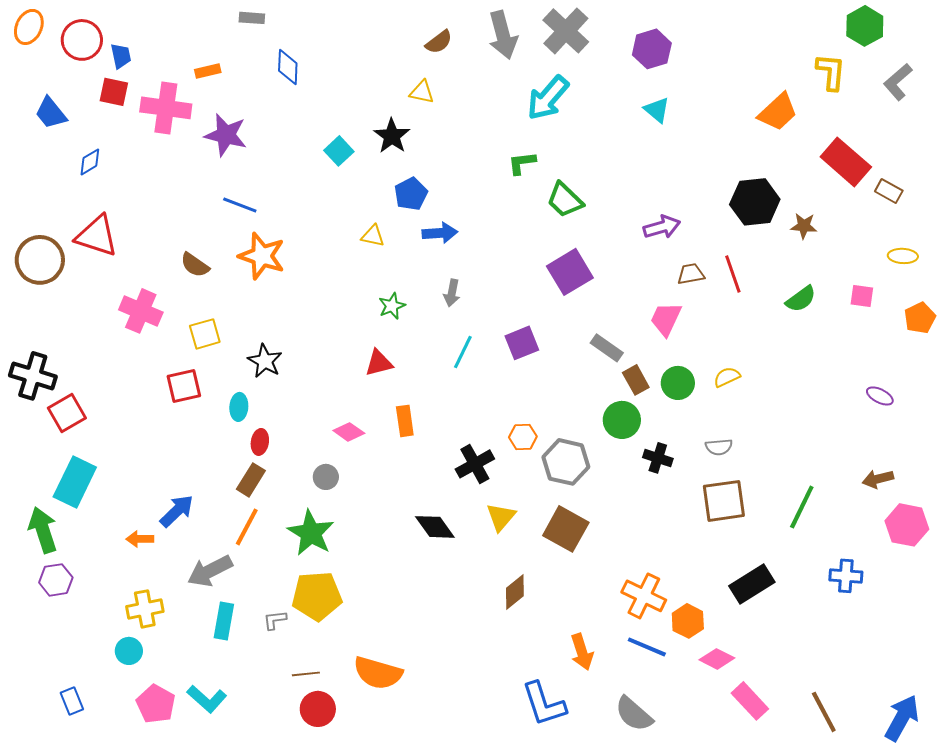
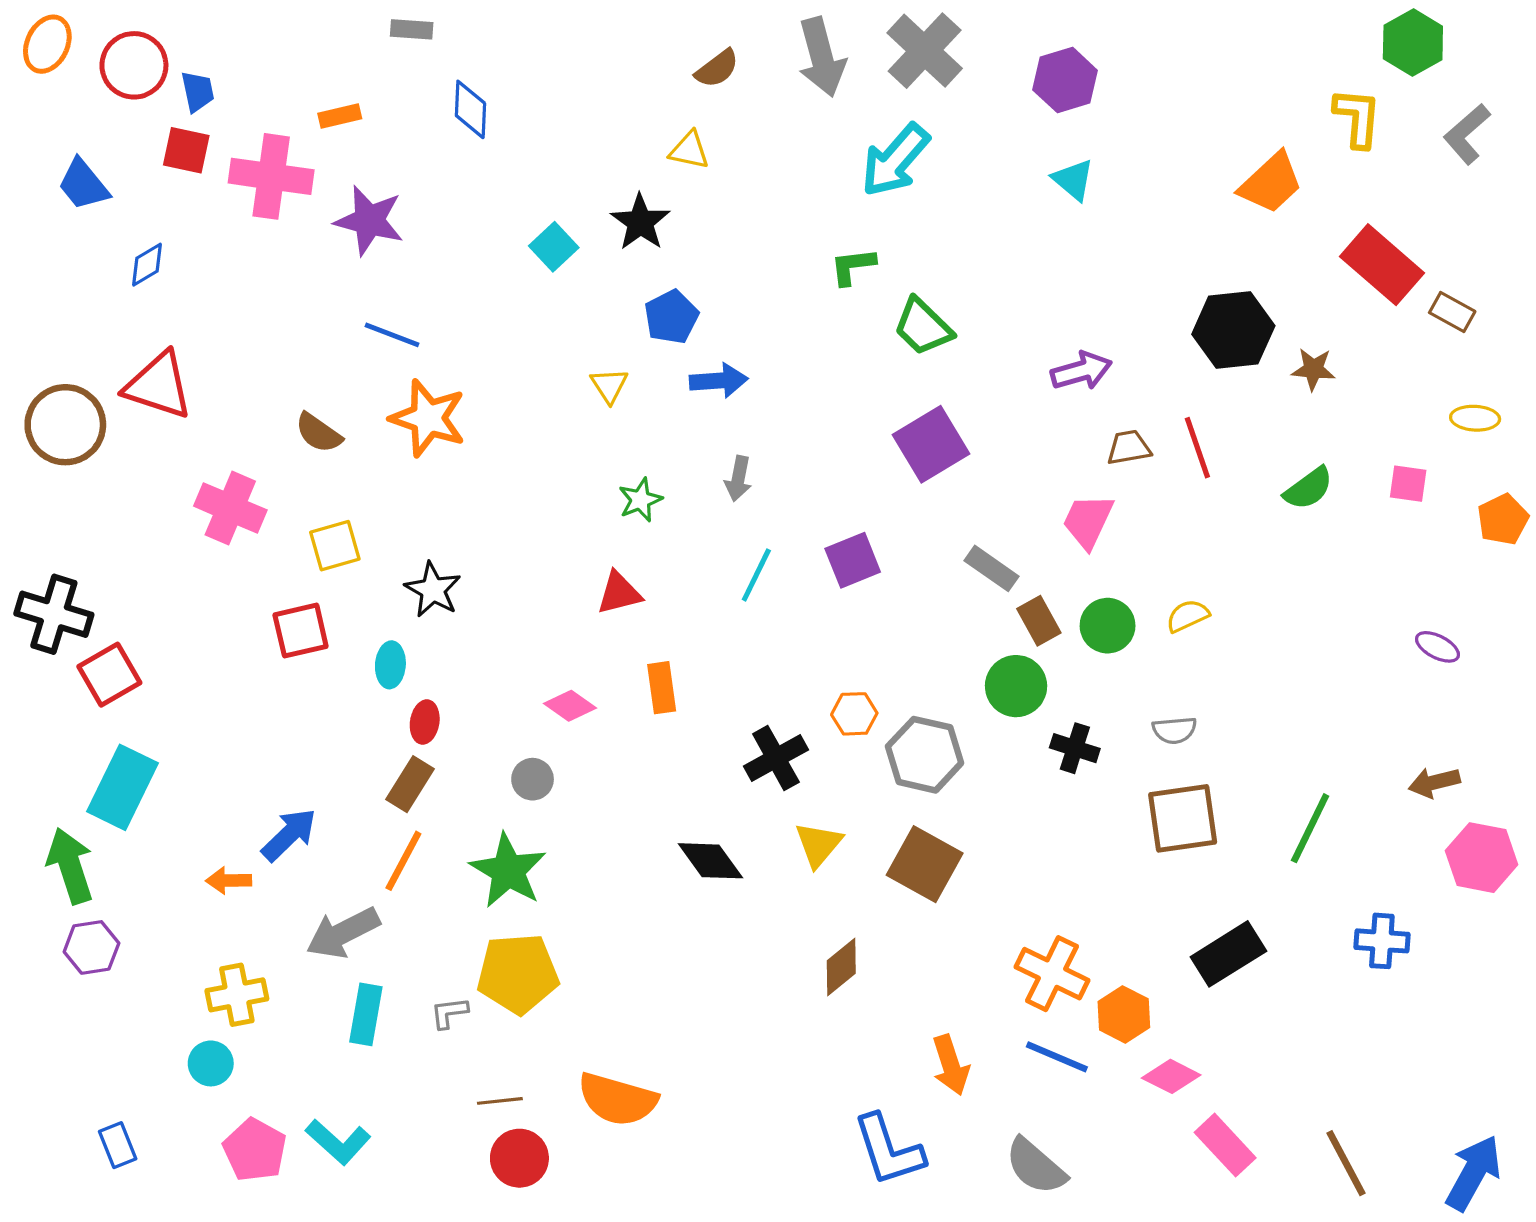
yellow triangle: (373, 236) -> (609, 386), turned 45

